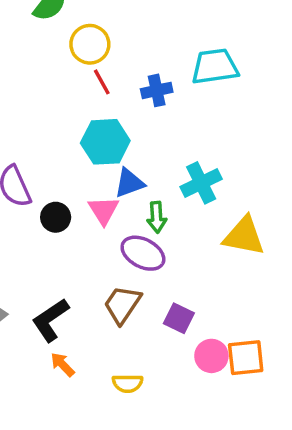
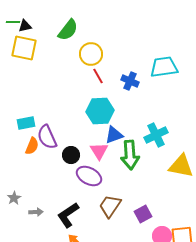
blue cross: (157, 90) -> (130, 81), turned 36
green arrow: (157, 217) -> (130, 155), size x1.6
purple ellipse: (143, 253) -> (89, 176), moved
purple square: (179, 318) -> (143, 214), turned 36

